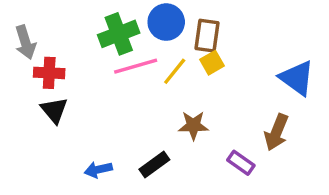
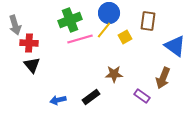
blue circle: (166, 22) -> (109, 13), moved
brown rectangle: (207, 36) -> (148, 21), moved
yellow line: (175, 71) -> (104, 30), moved

